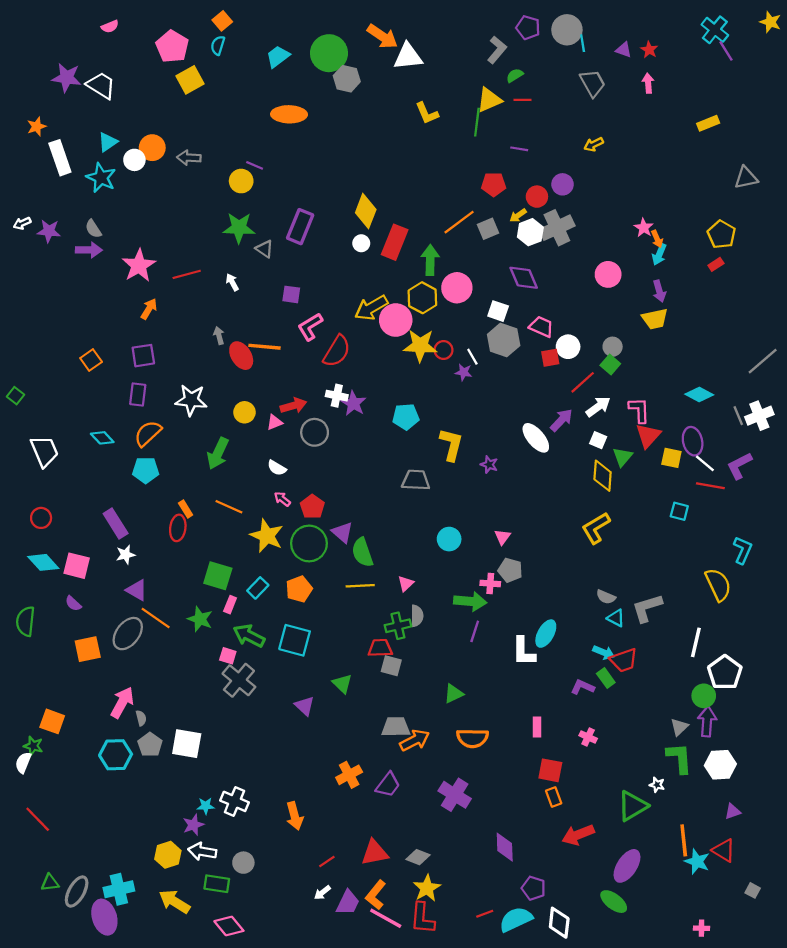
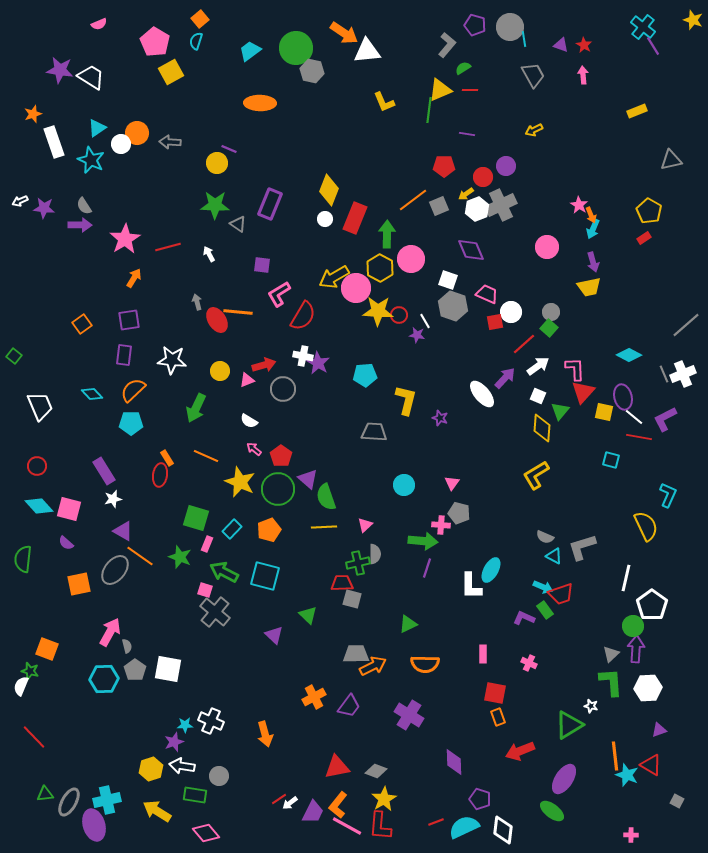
red line: (327, 861) -> (279, 799), moved

